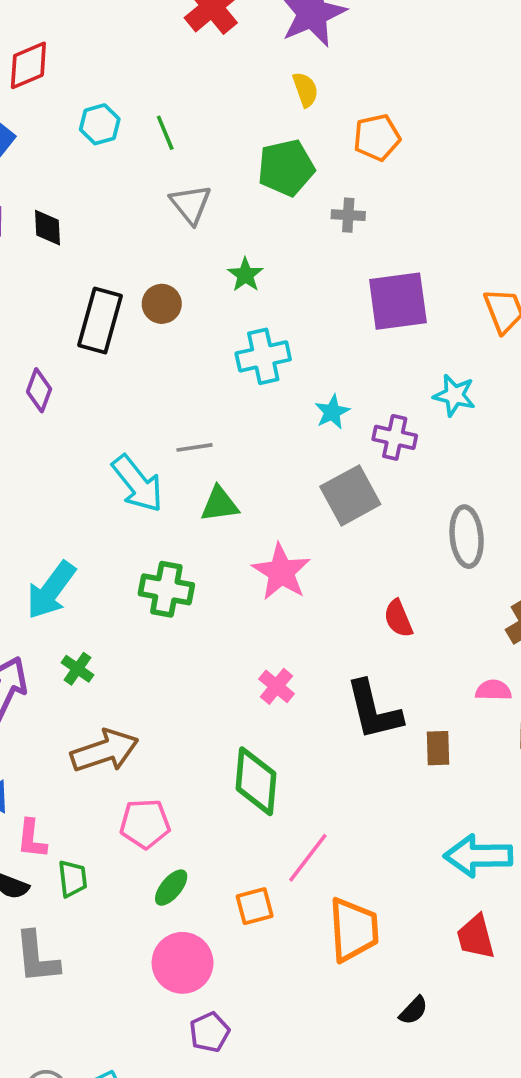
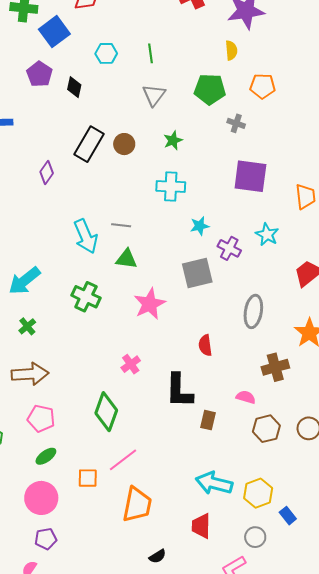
cyan hexagon: (100, 124) -> (106, 53), moved

